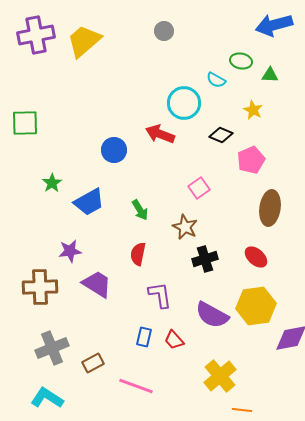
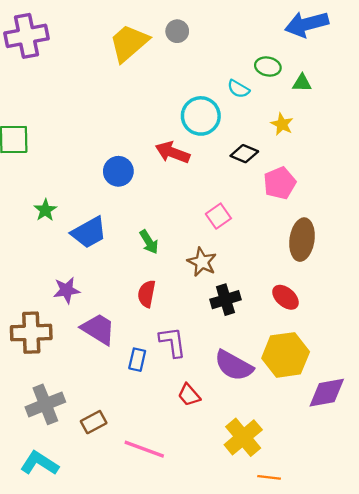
yellow trapezoid: (84, 41) -> (129, 43), moved
blue rectangle: (144, 337) -> (137, 360), moved

